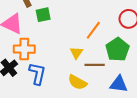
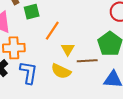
orange line: (93, 30) -> (52, 31), moved
yellow semicircle: (77, 82) -> (61, 71), moved

